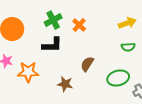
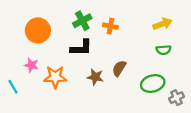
orange cross: (79, 25) -> (110, 26), turned -32
brown star: (65, 84) -> (95, 77), moved

